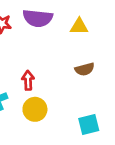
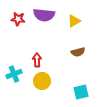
yellow triangle: (79, 26) -> (74, 21), turned -32

